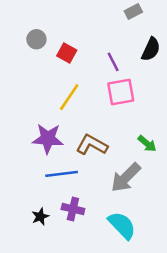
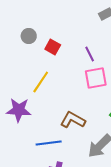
yellow line: (69, 97) -> (41, 82), moved
purple star: (48, 139) -> (19, 110), moved

